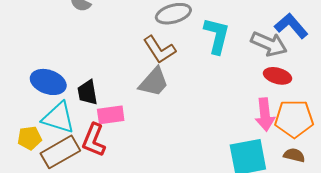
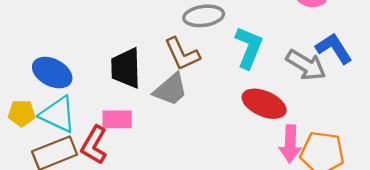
red ellipse: (278, 76) -> (264, 104), moved, size x1.4
black trapezoid: (88, 92) -> (126, 68), moved, size x1.4
yellow pentagon: (29, 138) -> (22, 113), moved

